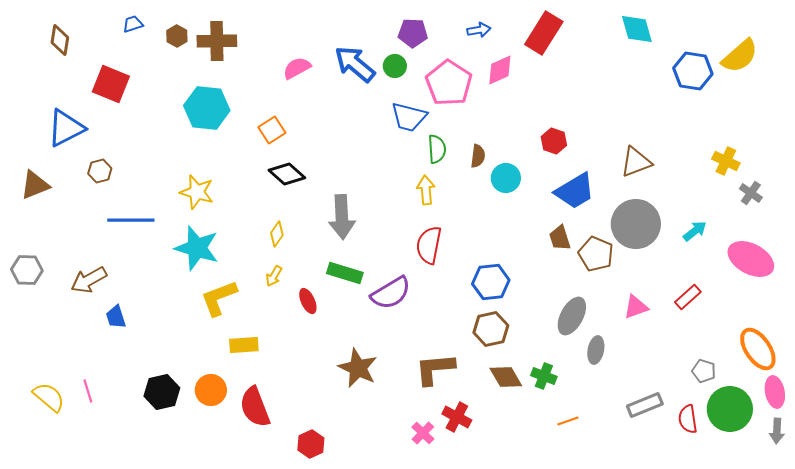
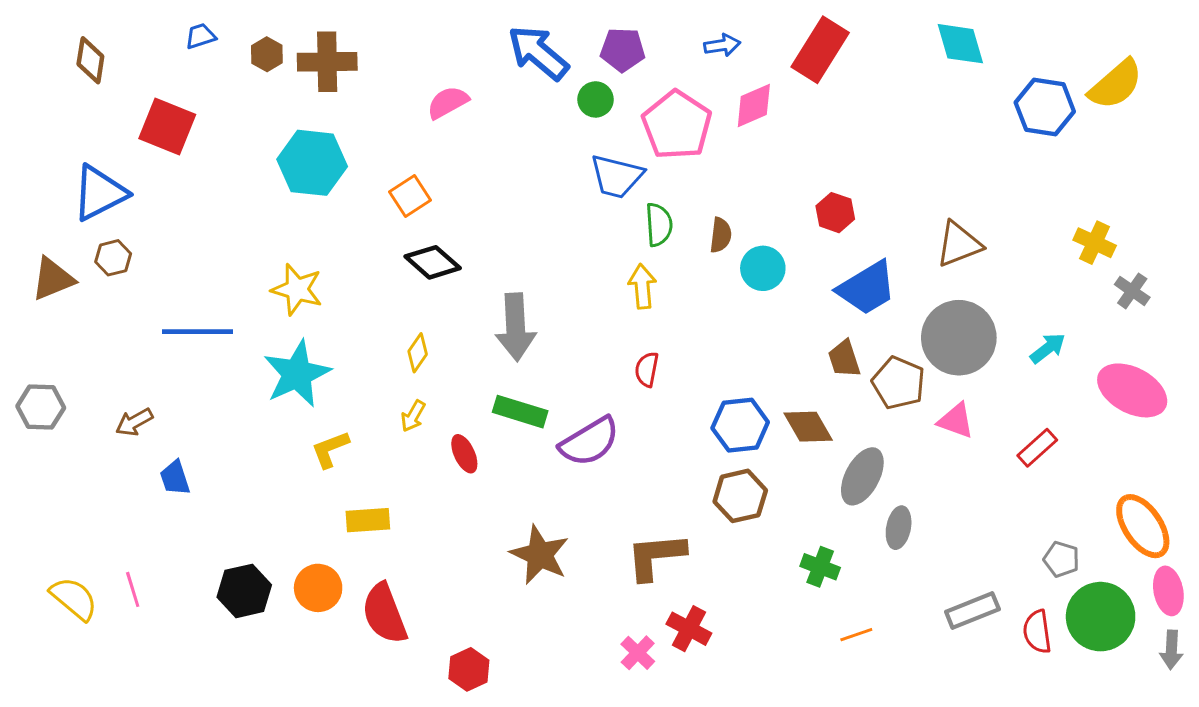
blue arrow: (355, 64) -> (538, 53), moved
brown hexagon: (100, 171) -> (113, 258), moved
red semicircle: (429, 245) -> (647, 369), size x0.6
cyan star: (197, 248) -> (297, 374), turned 30
brown arrow: (89, 280) -> (134, 422), size x0.7
yellow L-shape: (219, 298) -> (330, 449), size x0.7
pink triangle: (636, 307) -> (956, 421), moved, turned 40
brown diamond: (506, 377) -> (808, 427), moved

